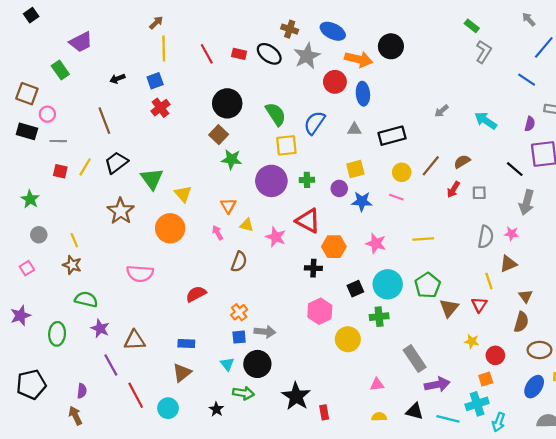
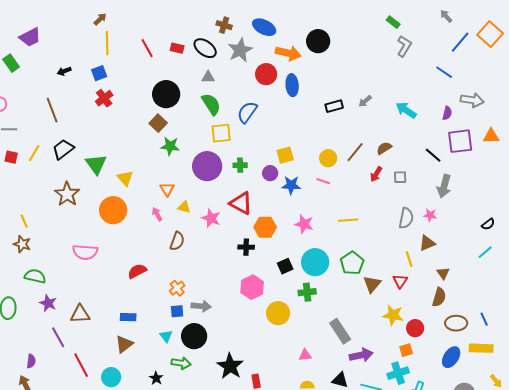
gray triangle: (354, 129) -> (208, 77), moved
black rectangle: (392, 136) -> (334, 106), moved, size x0.7
yellow star: (472, 341) -> (393, 315), size x1.5

